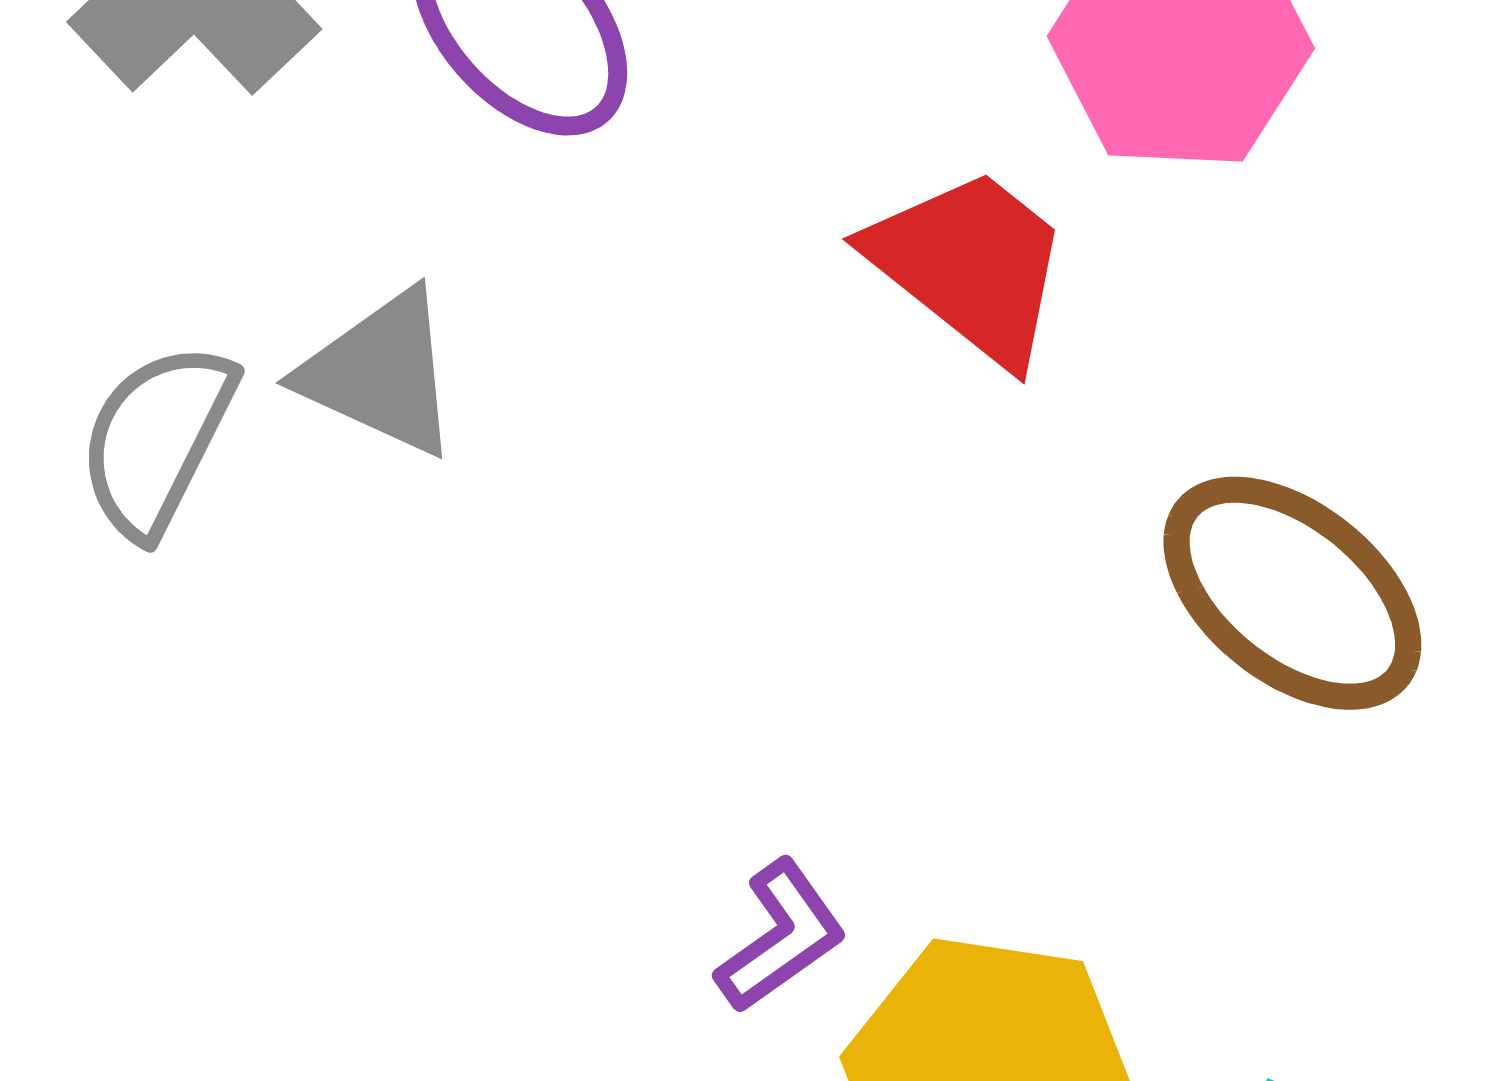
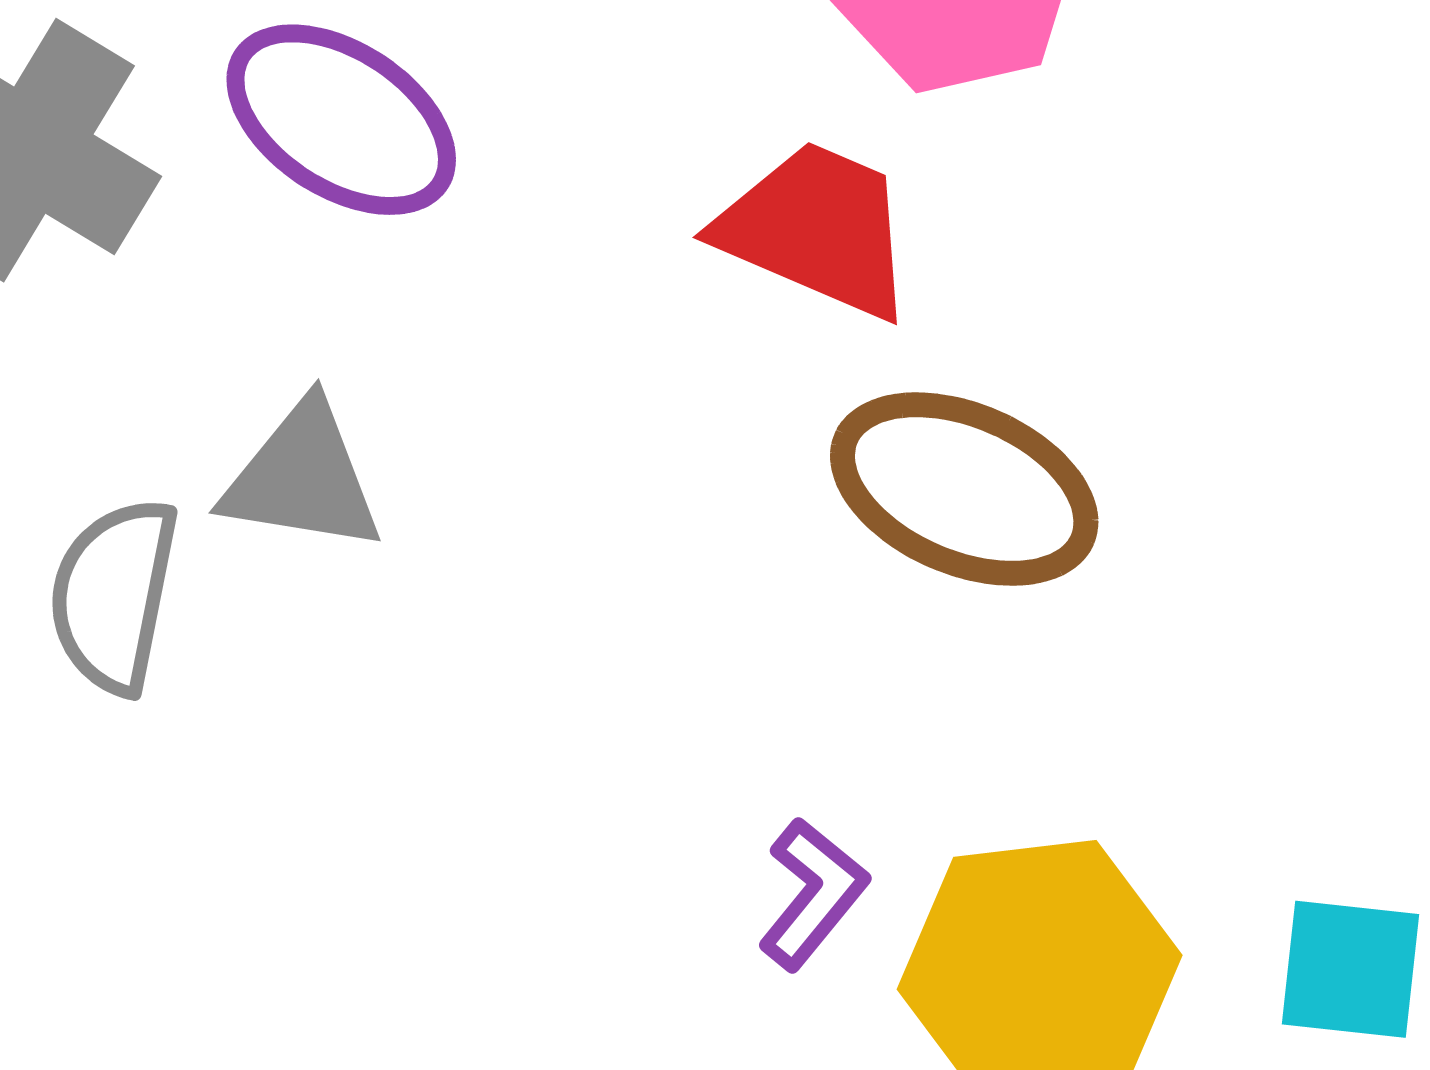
brown ellipse: (1292, 593) -> (964, 489), moved

